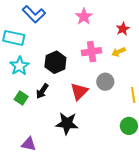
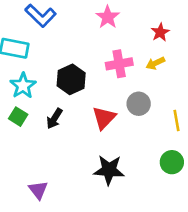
green square: (21, 98) -> (18, 117), moved
black star: (67, 123) -> (109, 170), moved
purple triangle: (29, 144) -> (38, 190), turned 42

